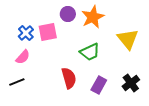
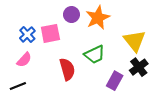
red semicircle: (69, 78) -> (67, 69), moved
black cross: (131, 83) -> (139, 67), moved
purple rectangle: (99, 85) -> (115, 81), moved

